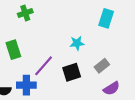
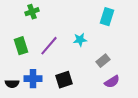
purple line: (44, 66) -> (49, 46), moved
black square: (72, 72) -> (64, 80), moved

